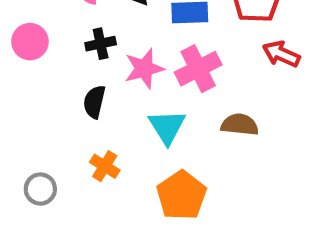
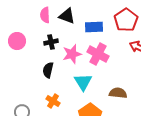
pink cross: (198, 69) -> (98, 54), turned -35
brown semicircle: (240, 125) -> (118, 93), moved

